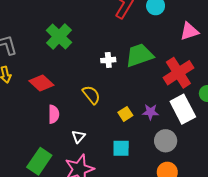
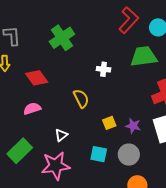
green trapezoid: (139, 55) -> (144, 56), moved
pink semicircle: (54, 114) -> (32, 109), moved, turned -120
gray circle: (166, 141) -> (129, 155), moved

